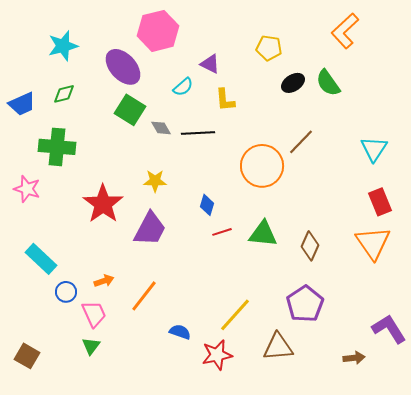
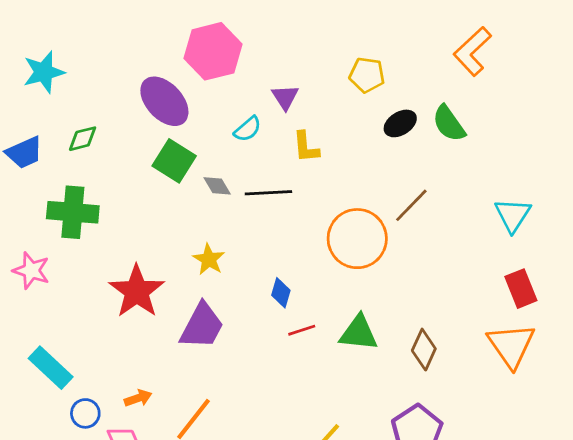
cyan star: (63, 46) -> (44, 72), moved
purple triangle: (210, 64) -> (285, 97), turned 30
yellow star: (155, 181) -> (209, 259), turned 30

